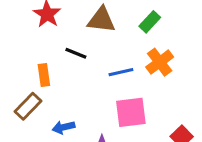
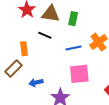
brown triangle: (101, 20) -> (51, 14), moved
green rectangle: (150, 22) -> (73, 19), moved, turned -32

